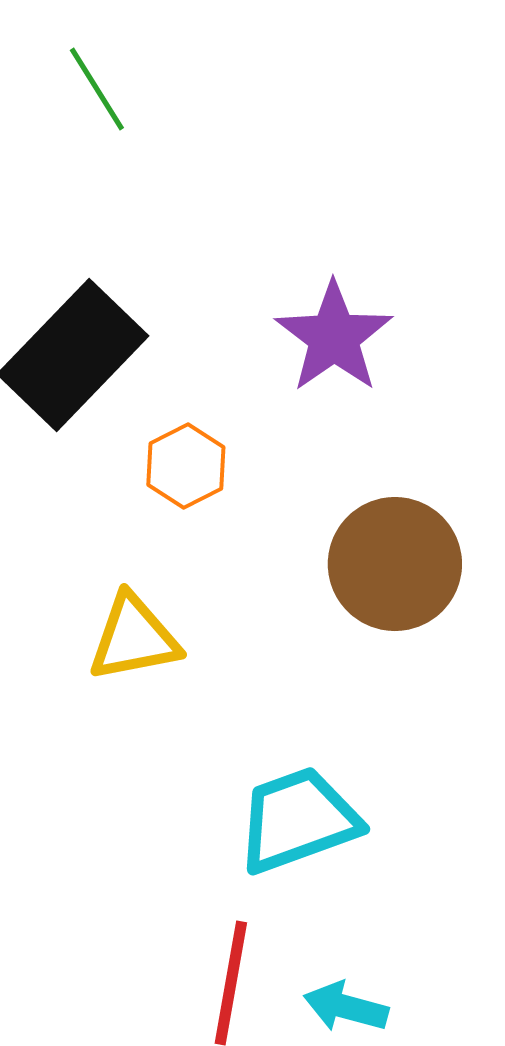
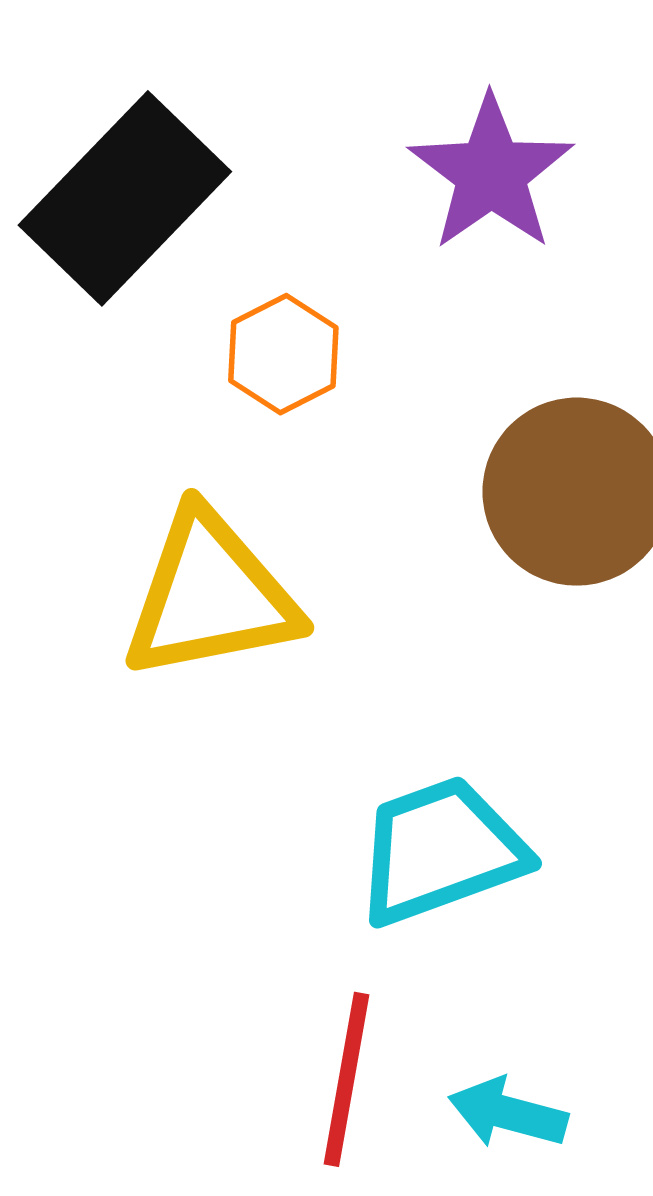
yellow triangle: (134, 638) -> (210, 595), size x1.4

